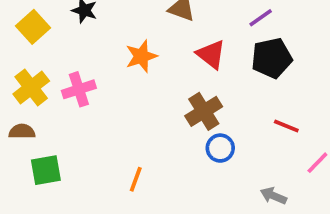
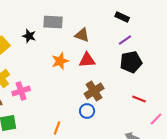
red triangle: (211, 54) -> (87, 60), moved, turned -42
pink cross: (79, 89) -> (21, 91), moved
blue circle: (220, 148) -> (87, 111), moved

